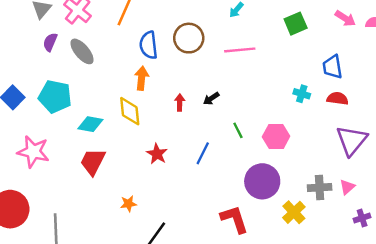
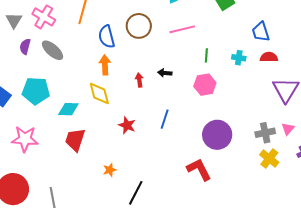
black arrow: (211, 99) -> (165, 73), turned 48
green line: (238, 130) -> (206, 55), moved, turned 40
pink hexagon: (276, 137) -> (205, 85), moved
yellow cross: (294, 212) -> (269, 158), moved

